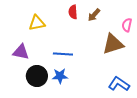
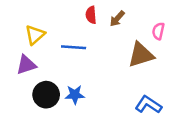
yellow triangle: (37, 23) -> (35, 35), moved, turned -30
purple triangle: (21, 52) -> (26, 65), turned -30
blue line: (63, 54) -> (74, 47), moved

